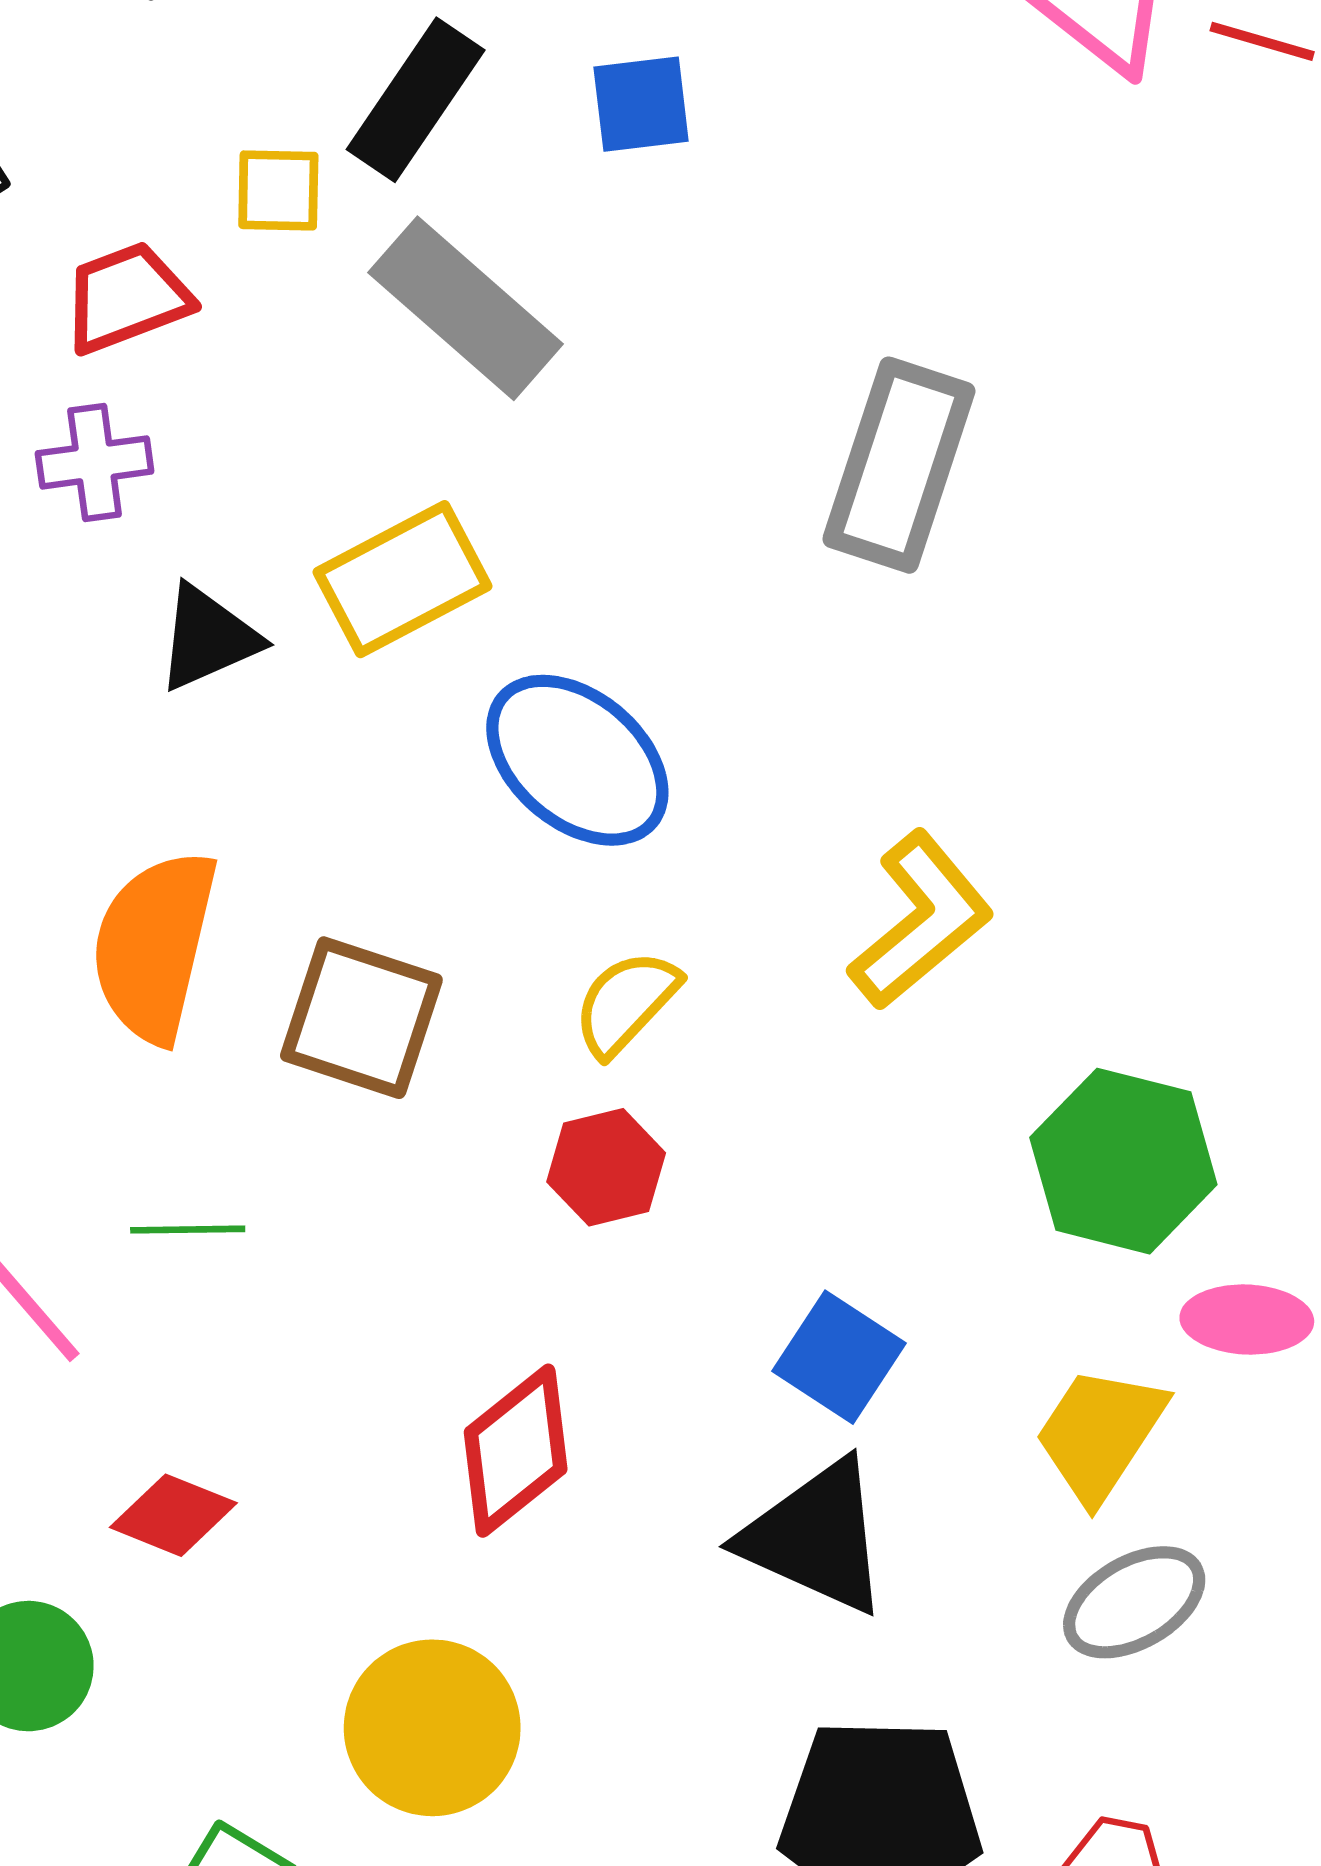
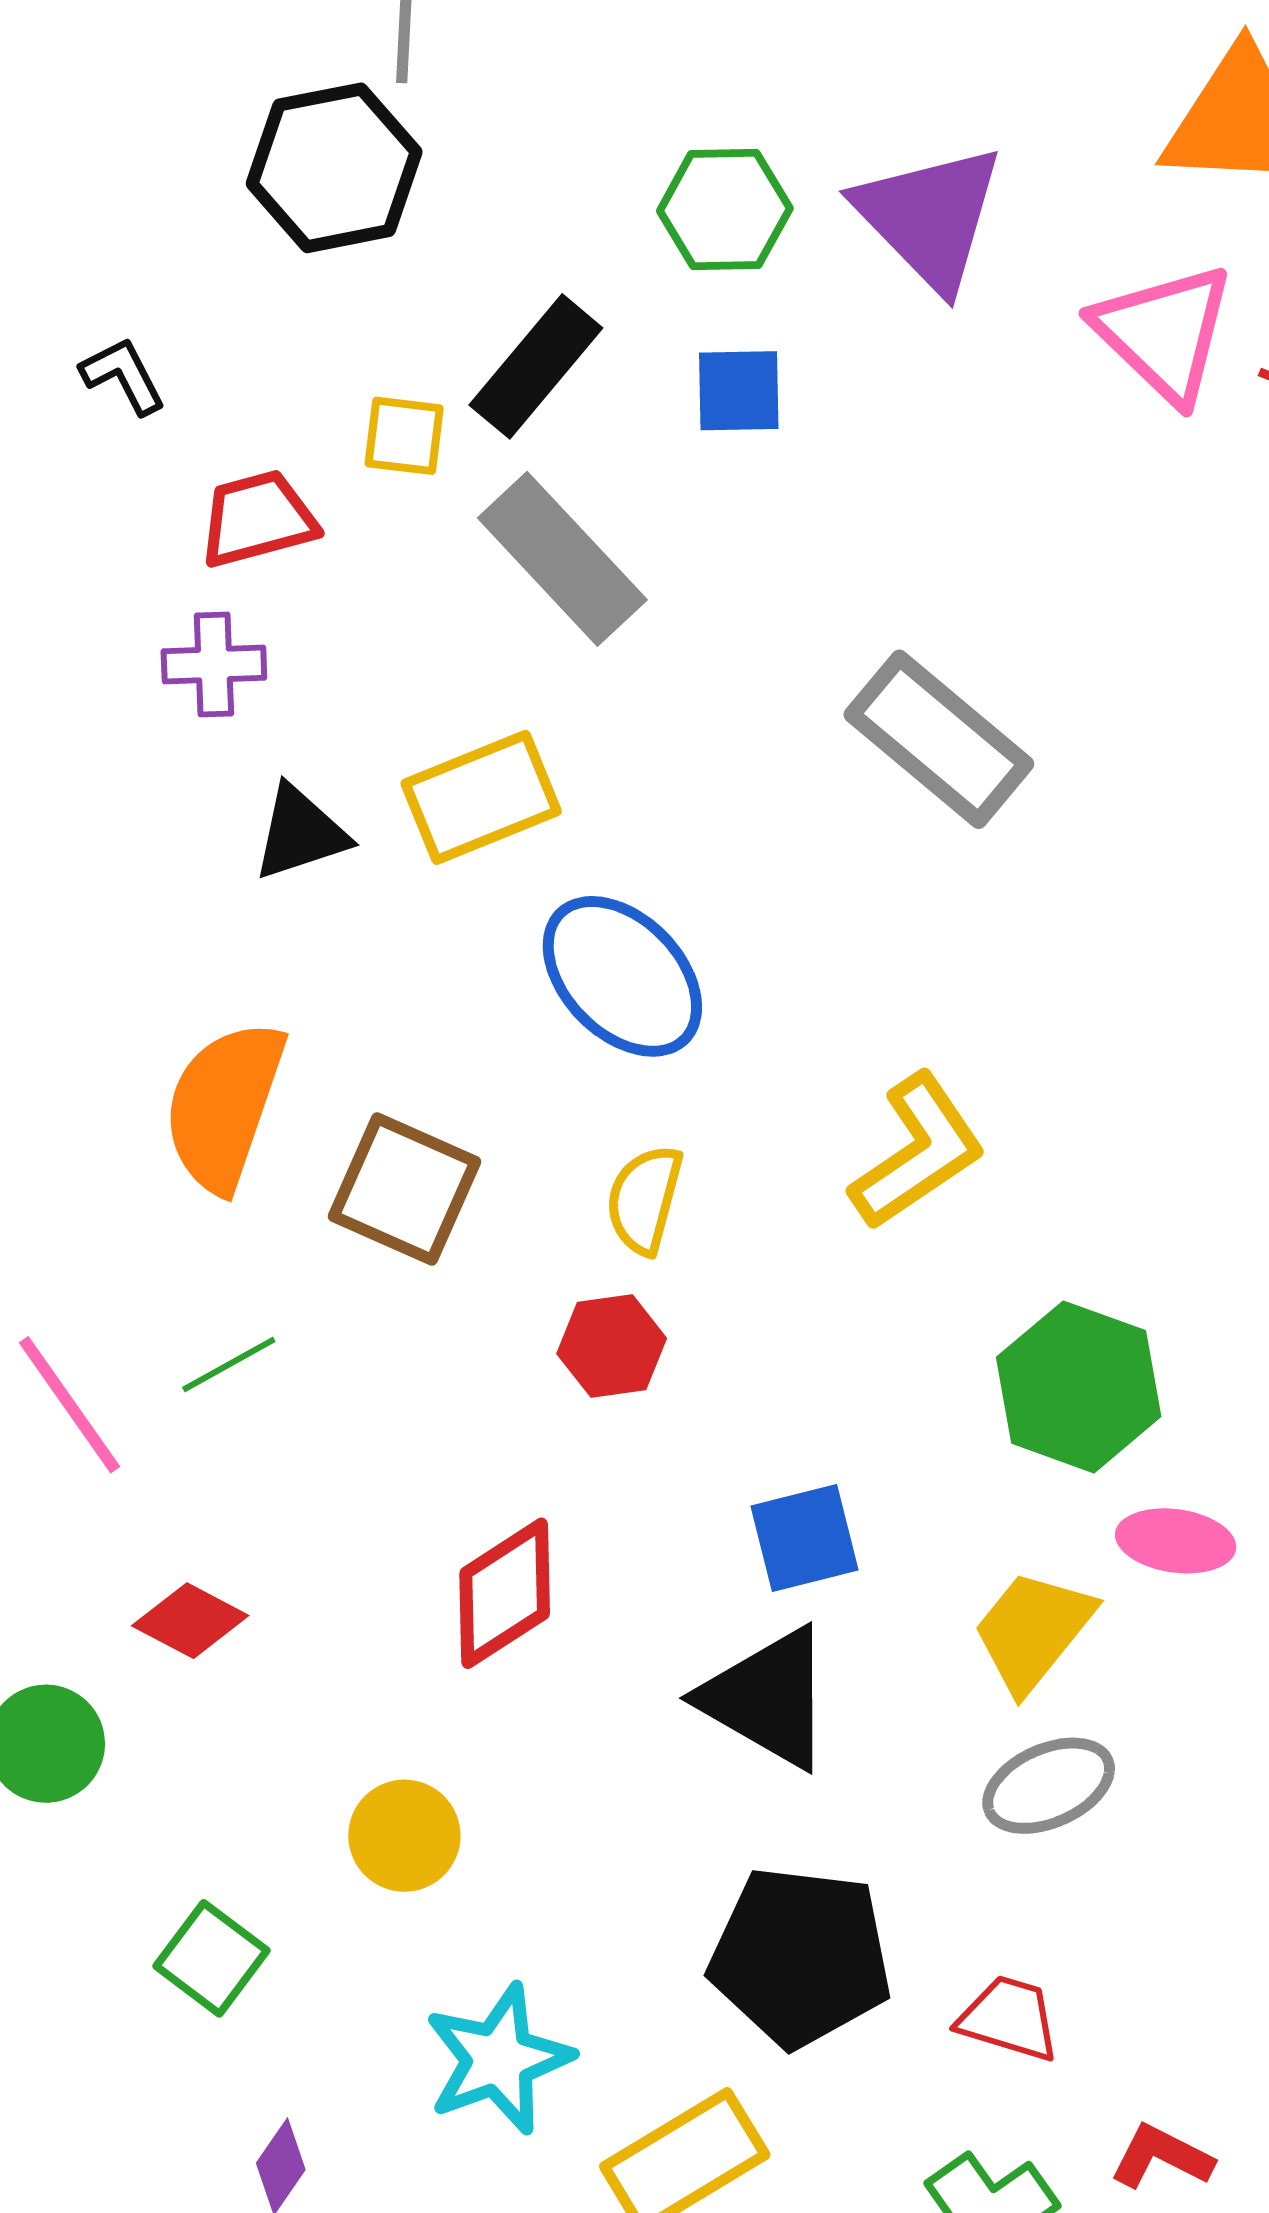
gray rectangle: (899, 465) -> (939, 739), turned -74
yellow semicircle: (626, 1003) -> (644, 1199), turned -34
green line: (188, 1230) -> (229, 1364), turned -34
blue square: (839, 1357) -> (805, 1538), turned 37
yellow circle: (432, 1728) -> (404, 1836), size x0.7

